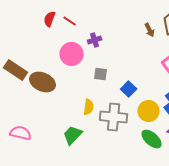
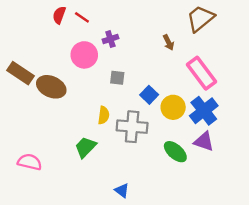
brown arrow: (150, 30) -> (169, 42), moved
yellow circle: (149, 111) -> (173, 107), moved
pink semicircle: (21, 133) -> (30, 162), moved

